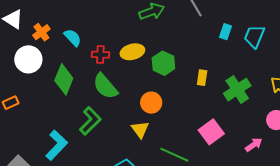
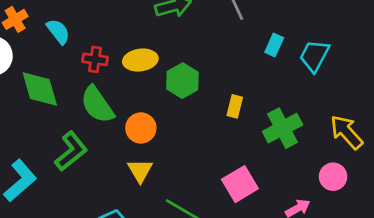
green diamond: (64, 79) -> (40, 89), turned -44
orange circle: (151, 103) -> (141, 128), moved

